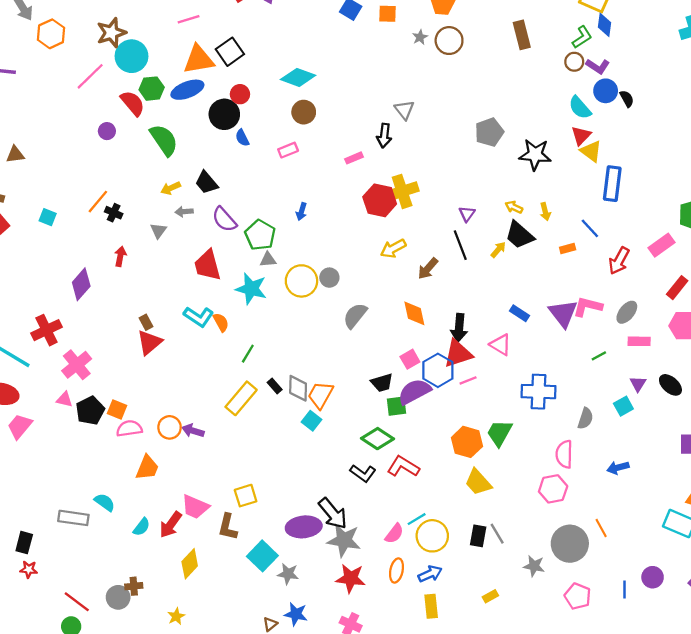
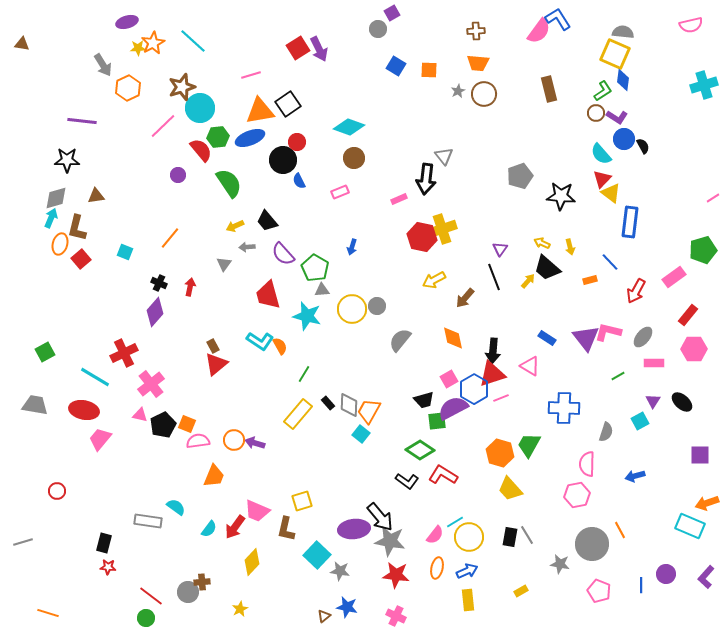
black arrow: (384, 136) -> (426, 179), size x1.4
black cross: (114, 213) -> (159, 283), moved

